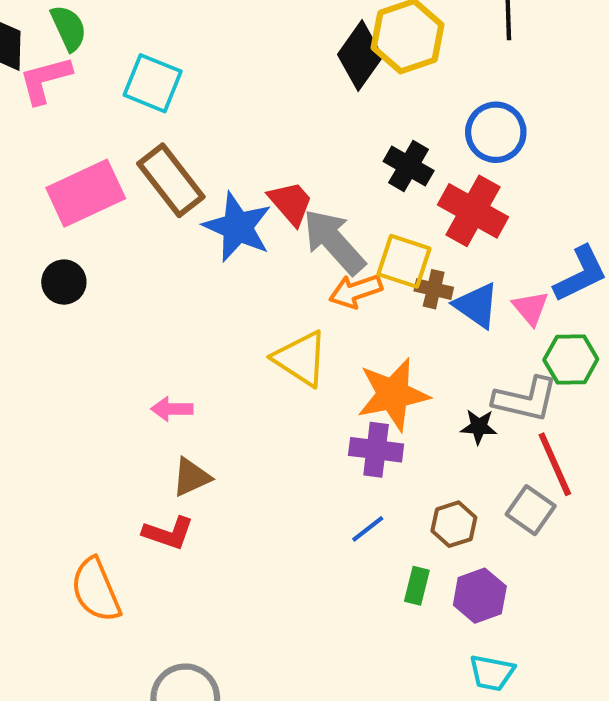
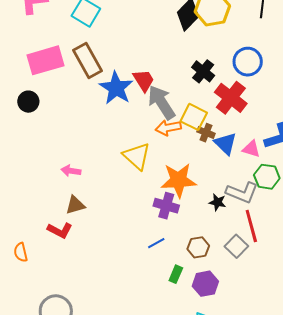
pink triangle: (530, 308) -> (251, 149), turned -42
orange semicircle: (96, 590) -> (21, 252), size x0.6

